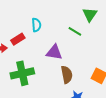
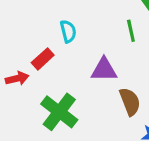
green line: (75, 31) -> (131, 31), turned 56
green cross: (22, 73) -> (59, 112), turned -30

